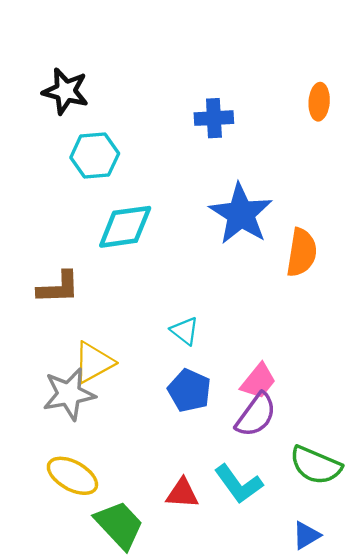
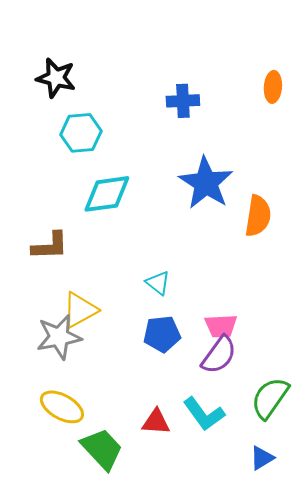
pink trapezoid: (258, 381) -> (221, 326), turned 48
blue pentagon: (189, 390) -> (162, 334), turned -30
green semicircle: (316, 465) -> (270, 398), turned 102

